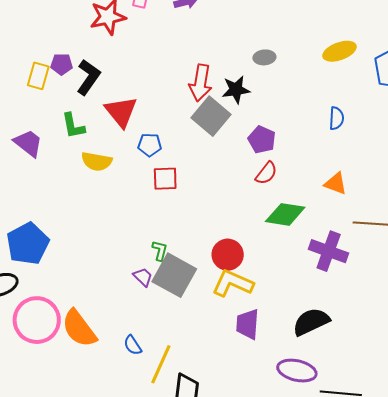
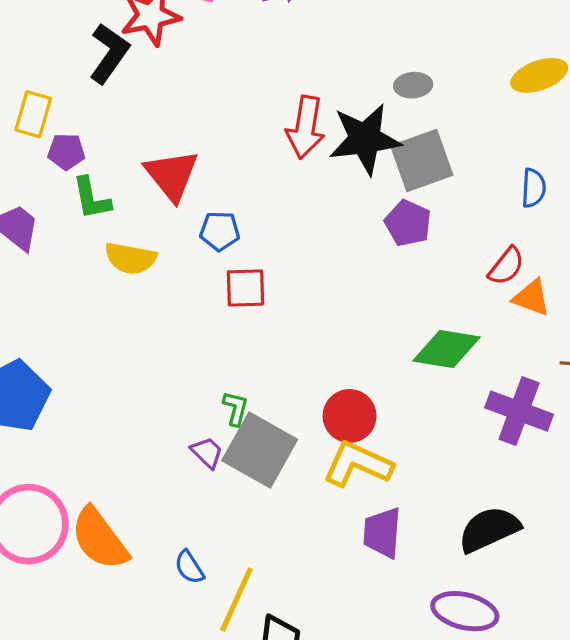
purple pentagon: (62, 64) -> (66, 152), moved
black L-shape: (88, 77) -> (109, 53), moved
black star: (236, 90) -> (365, 139), size x1.5
gray square: (211, 116) -> (422, 160), moved, turned 30
red semicircle: (266, 173) -> (506, 266), moved

